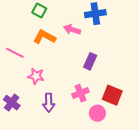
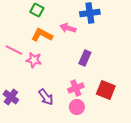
pink star: (36, 76) -> (34, 60), moved
purple arrow: (49, 103) -> (46, 97), turned -36
pink circle: (97, 113) -> (77, 107), moved

